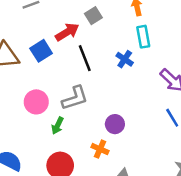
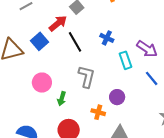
cyan rectangle: (143, 37) -> (125, 60), moved
gray L-shape: (75, 98) -> (87, 77), moved, turned -50
purple circle: (115, 124) -> (117, 97), moved

